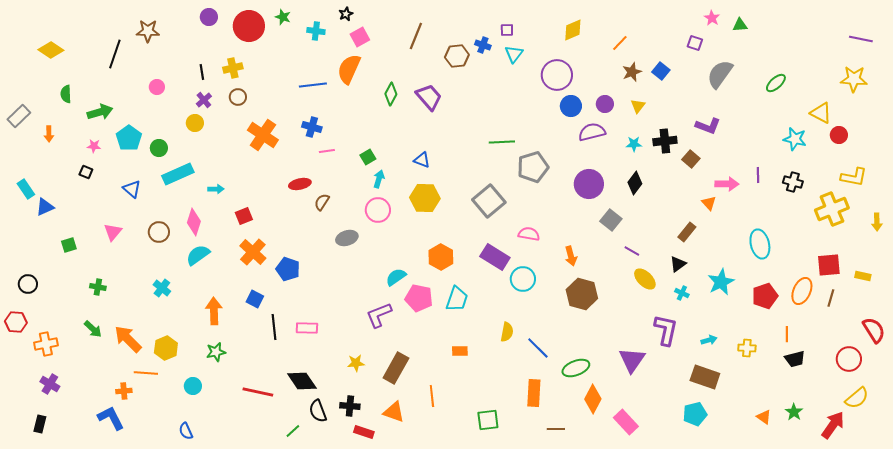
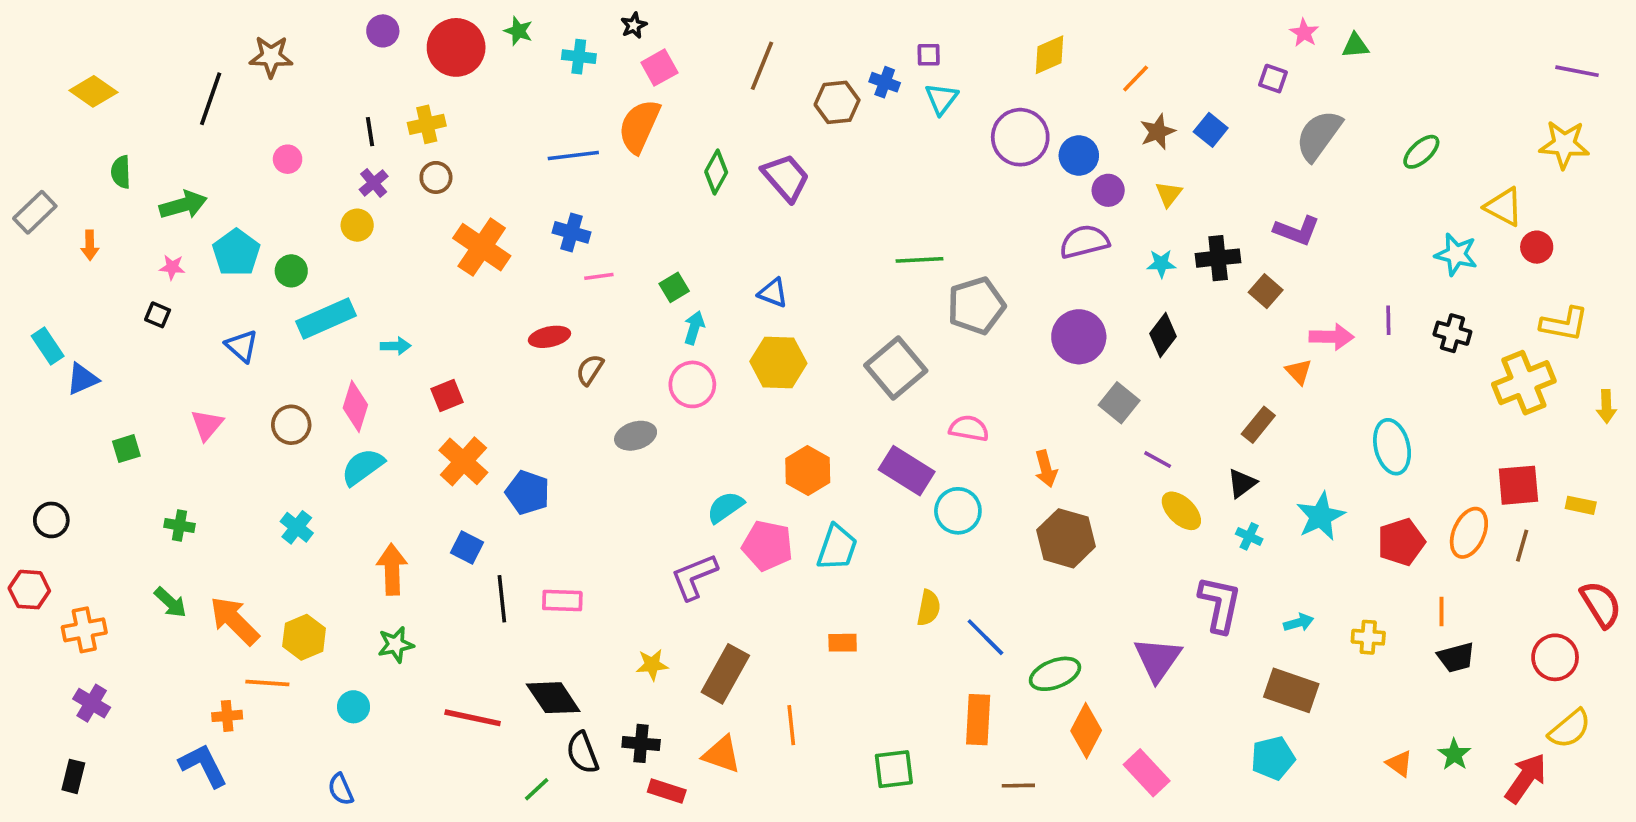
blue circle: (571, 106) -> (1079, 155), moved

